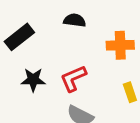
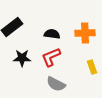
black semicircle: (75, 20) -> (52, 34), moved

